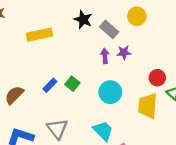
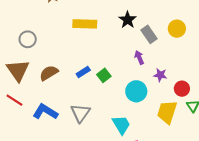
purple star: (124, 53) -> (160, 75), moved
purple arrow: (105, 56) -> (139, 57), turned -32

